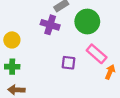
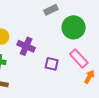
purple cross: (50, 25) -> (26, 46), moved

